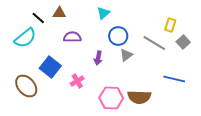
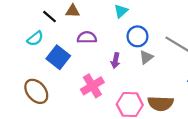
cyan semicircle: (25, 38) -> (35, 39), size x0.7
blue square: (50, 67) -> (58, 57), moved
pink cross: (77, 81) -> (92, 86), size x1.5

